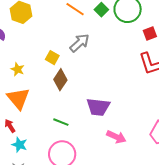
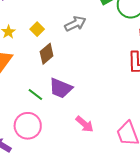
yellow square: (52, 58) -> (37, 29), moved
purple trapezoid: (98, 107) -> (61, 88), moved

